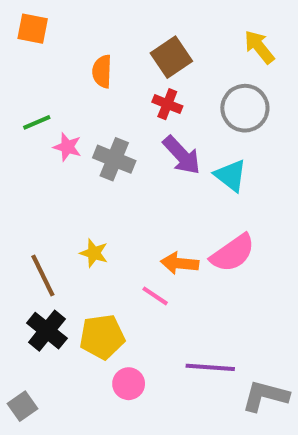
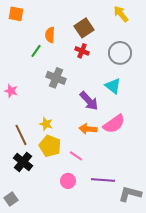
yellow arrow: (259, 47) -> (121, 14), moved
green line: (37, 122) -> (36, 51), moved, turned -32
pink star: (67, 147) -> (11, 91), moved
purple arrow: (182, 155) -> (89, 101), moved
pink line: (155, 296) -> (76, 156), moved
yellow pentagon: (102, 337) -> (50, 146), moved, turned 30
pink circle: (129, 384) -> (68, 181), moved

